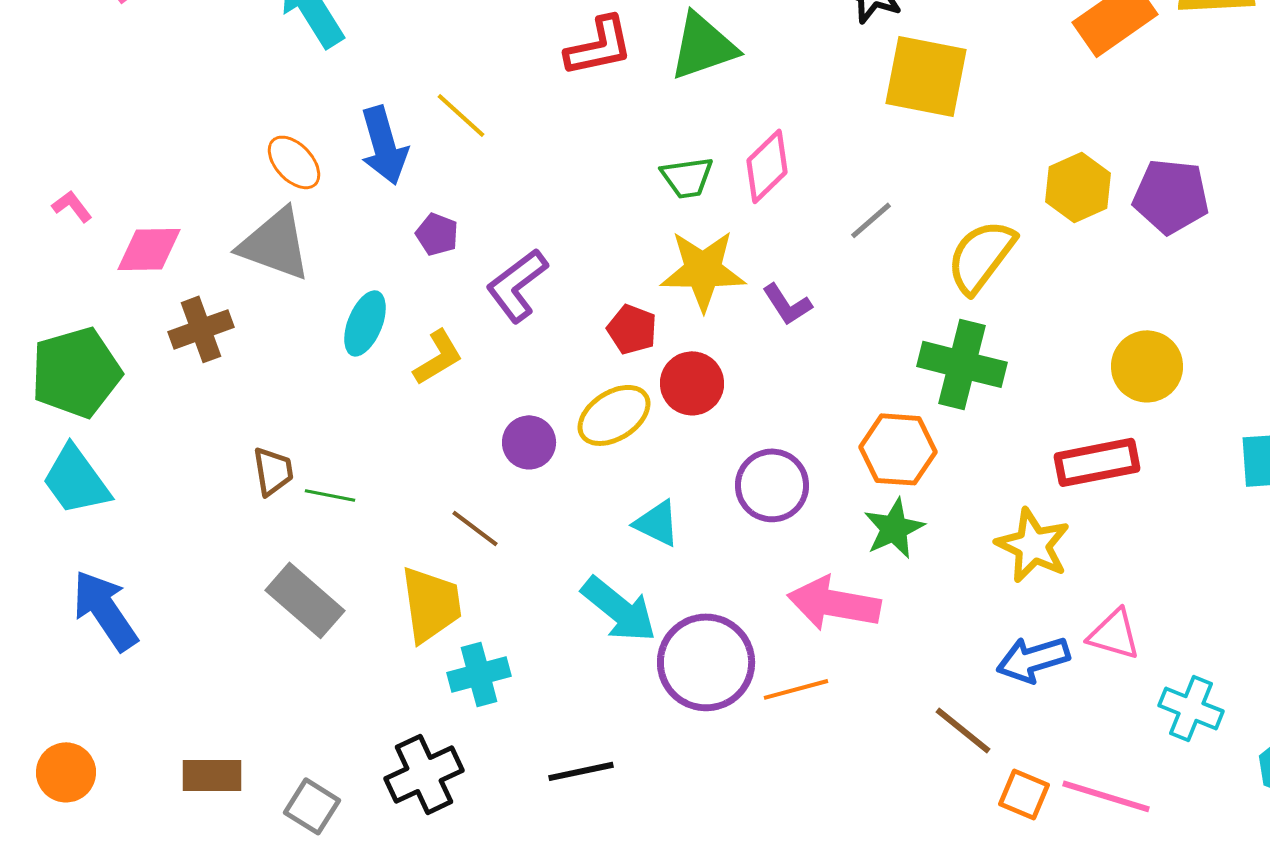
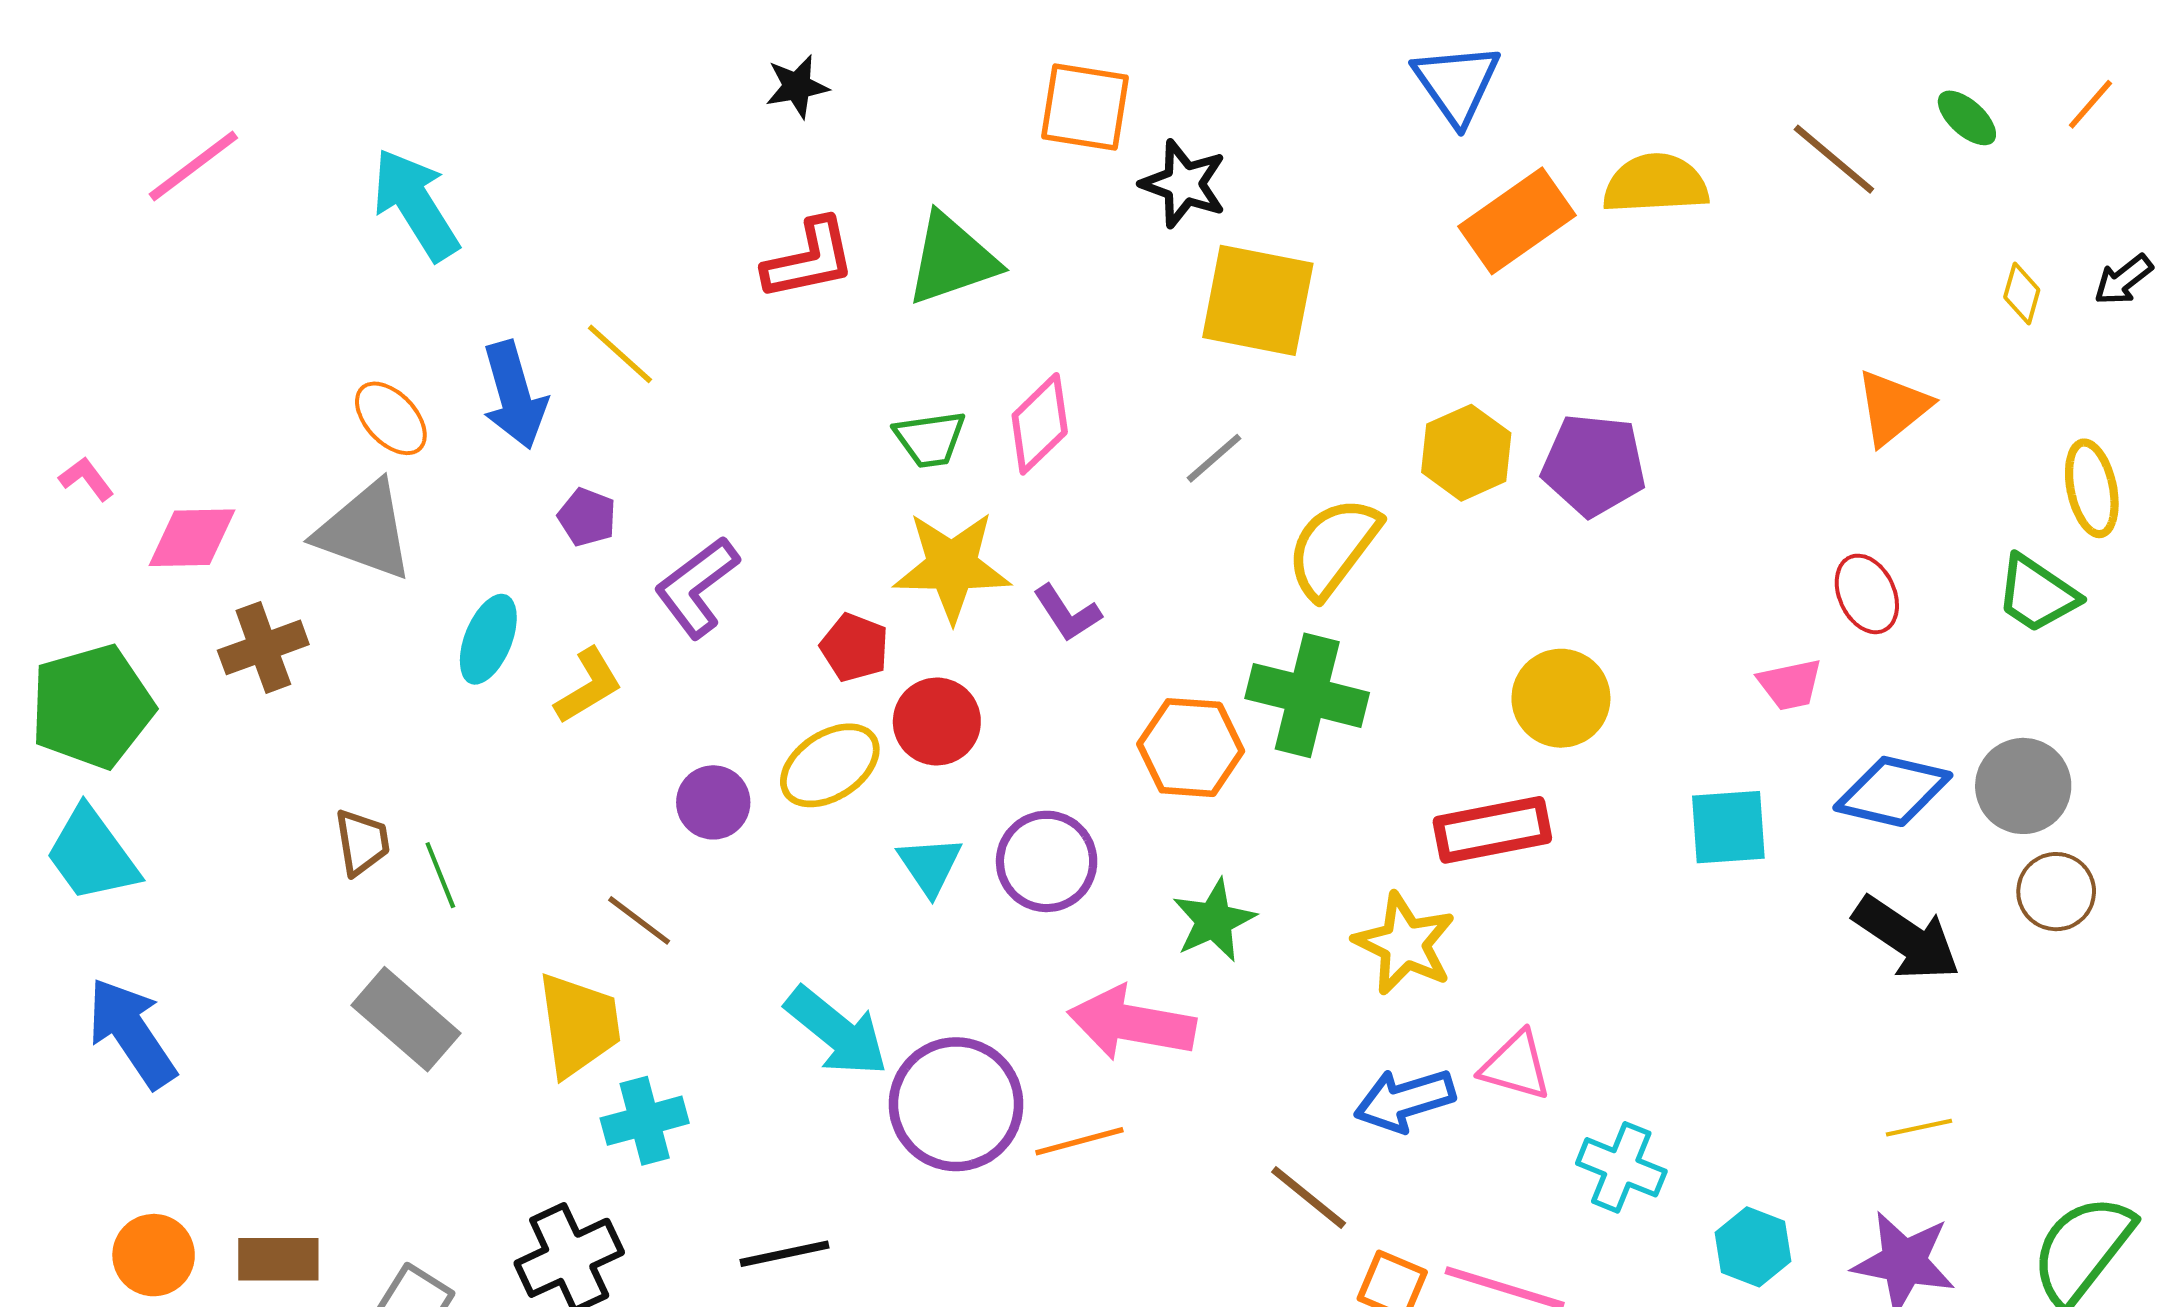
gray line: (871, 220) -> (1214, 458), moved
orange hexagon: (898, 449) -> (1191, 748), moved
green line: (330, 495) -> (440, 875), turned 57
cyan triangle: (657, 523) -> (930, 866), moved, turned 30
orange circle: (66, 772) -> (154, 1255), moved

